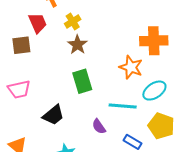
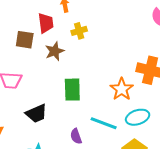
brown star: (77, 45) -> (55, 51), moved

